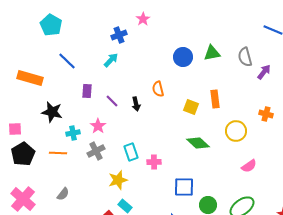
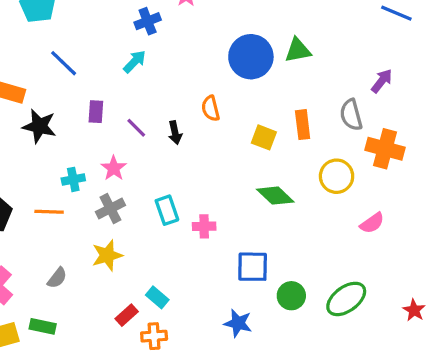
blue circle: (183, 57) -> (251, 57), size x1.4
gray semicircle: (245, 57) -> (351, 115), moved
black star: (52, 112) -> (39, 126), moved
orange cross: (266, 114) -> (385, 149), size x1.6
pink semicircle: (249, 166) -> (372, 223), moved
yellow star: (118, 180) -> (107, 255), moved

